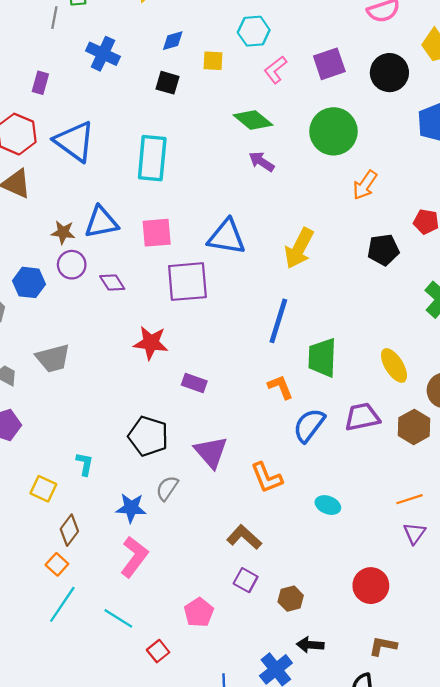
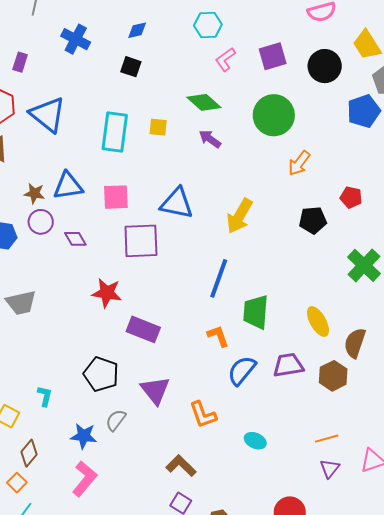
yellow square: (213, 61) -> (158, 127), moved
purple rectangle: (194, 383) -> (143, 329), size x1.5

